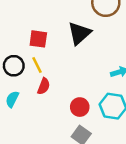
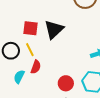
black triangle: (79, 33) -> (54, 29), moved
cyan semicircle: (12, 99) -> (19, 77), moved

